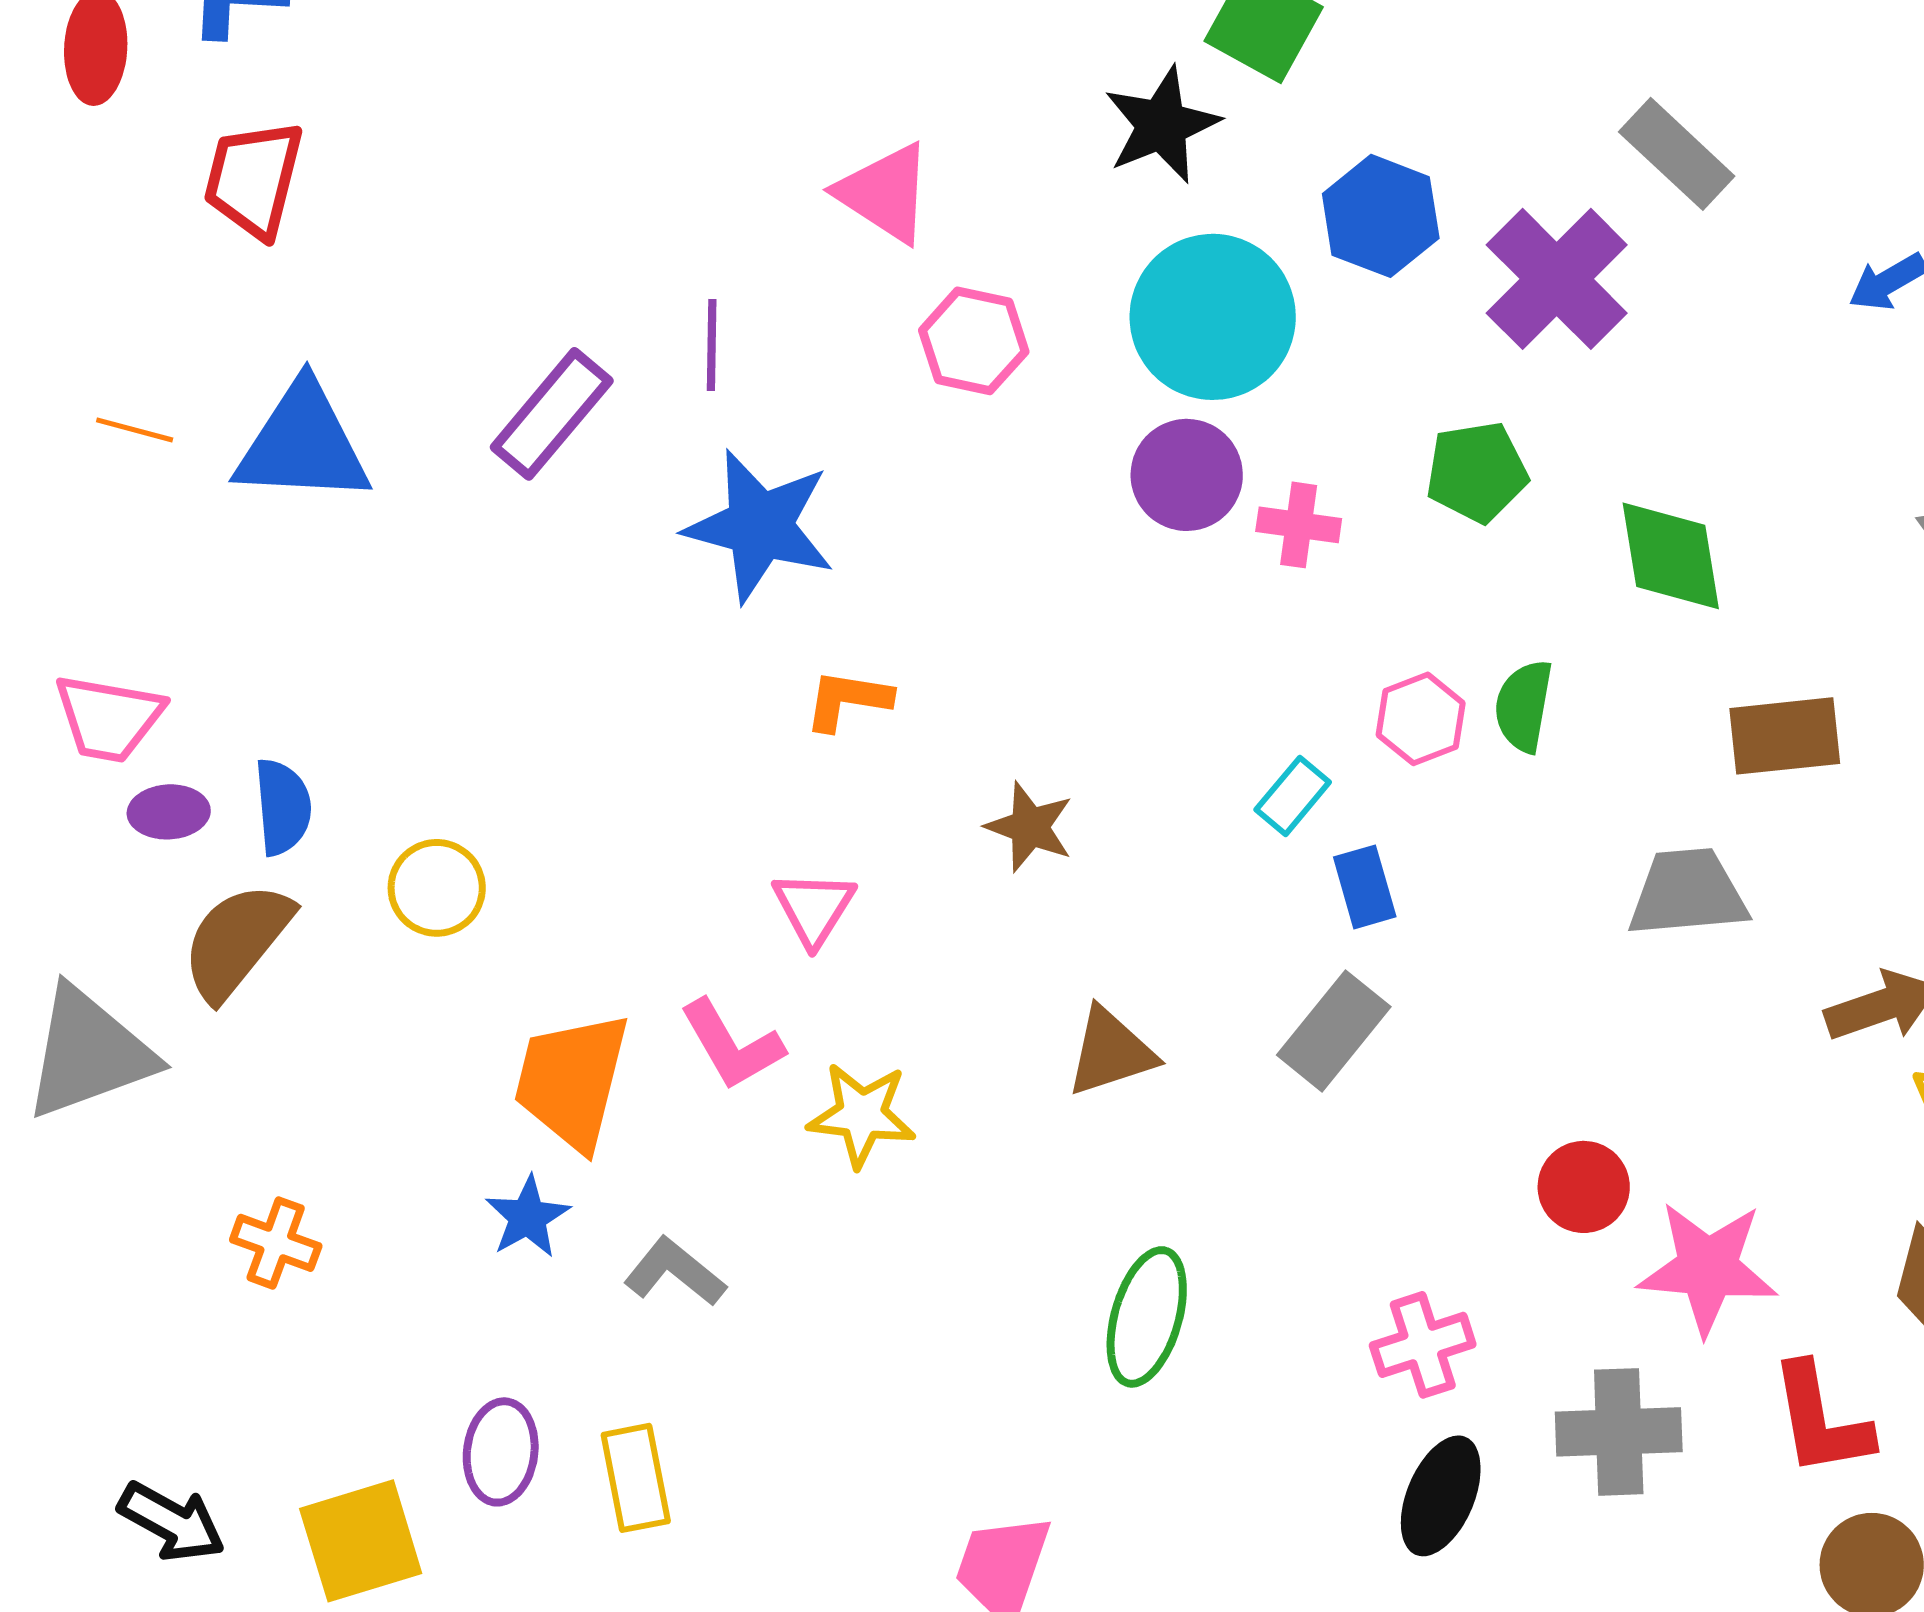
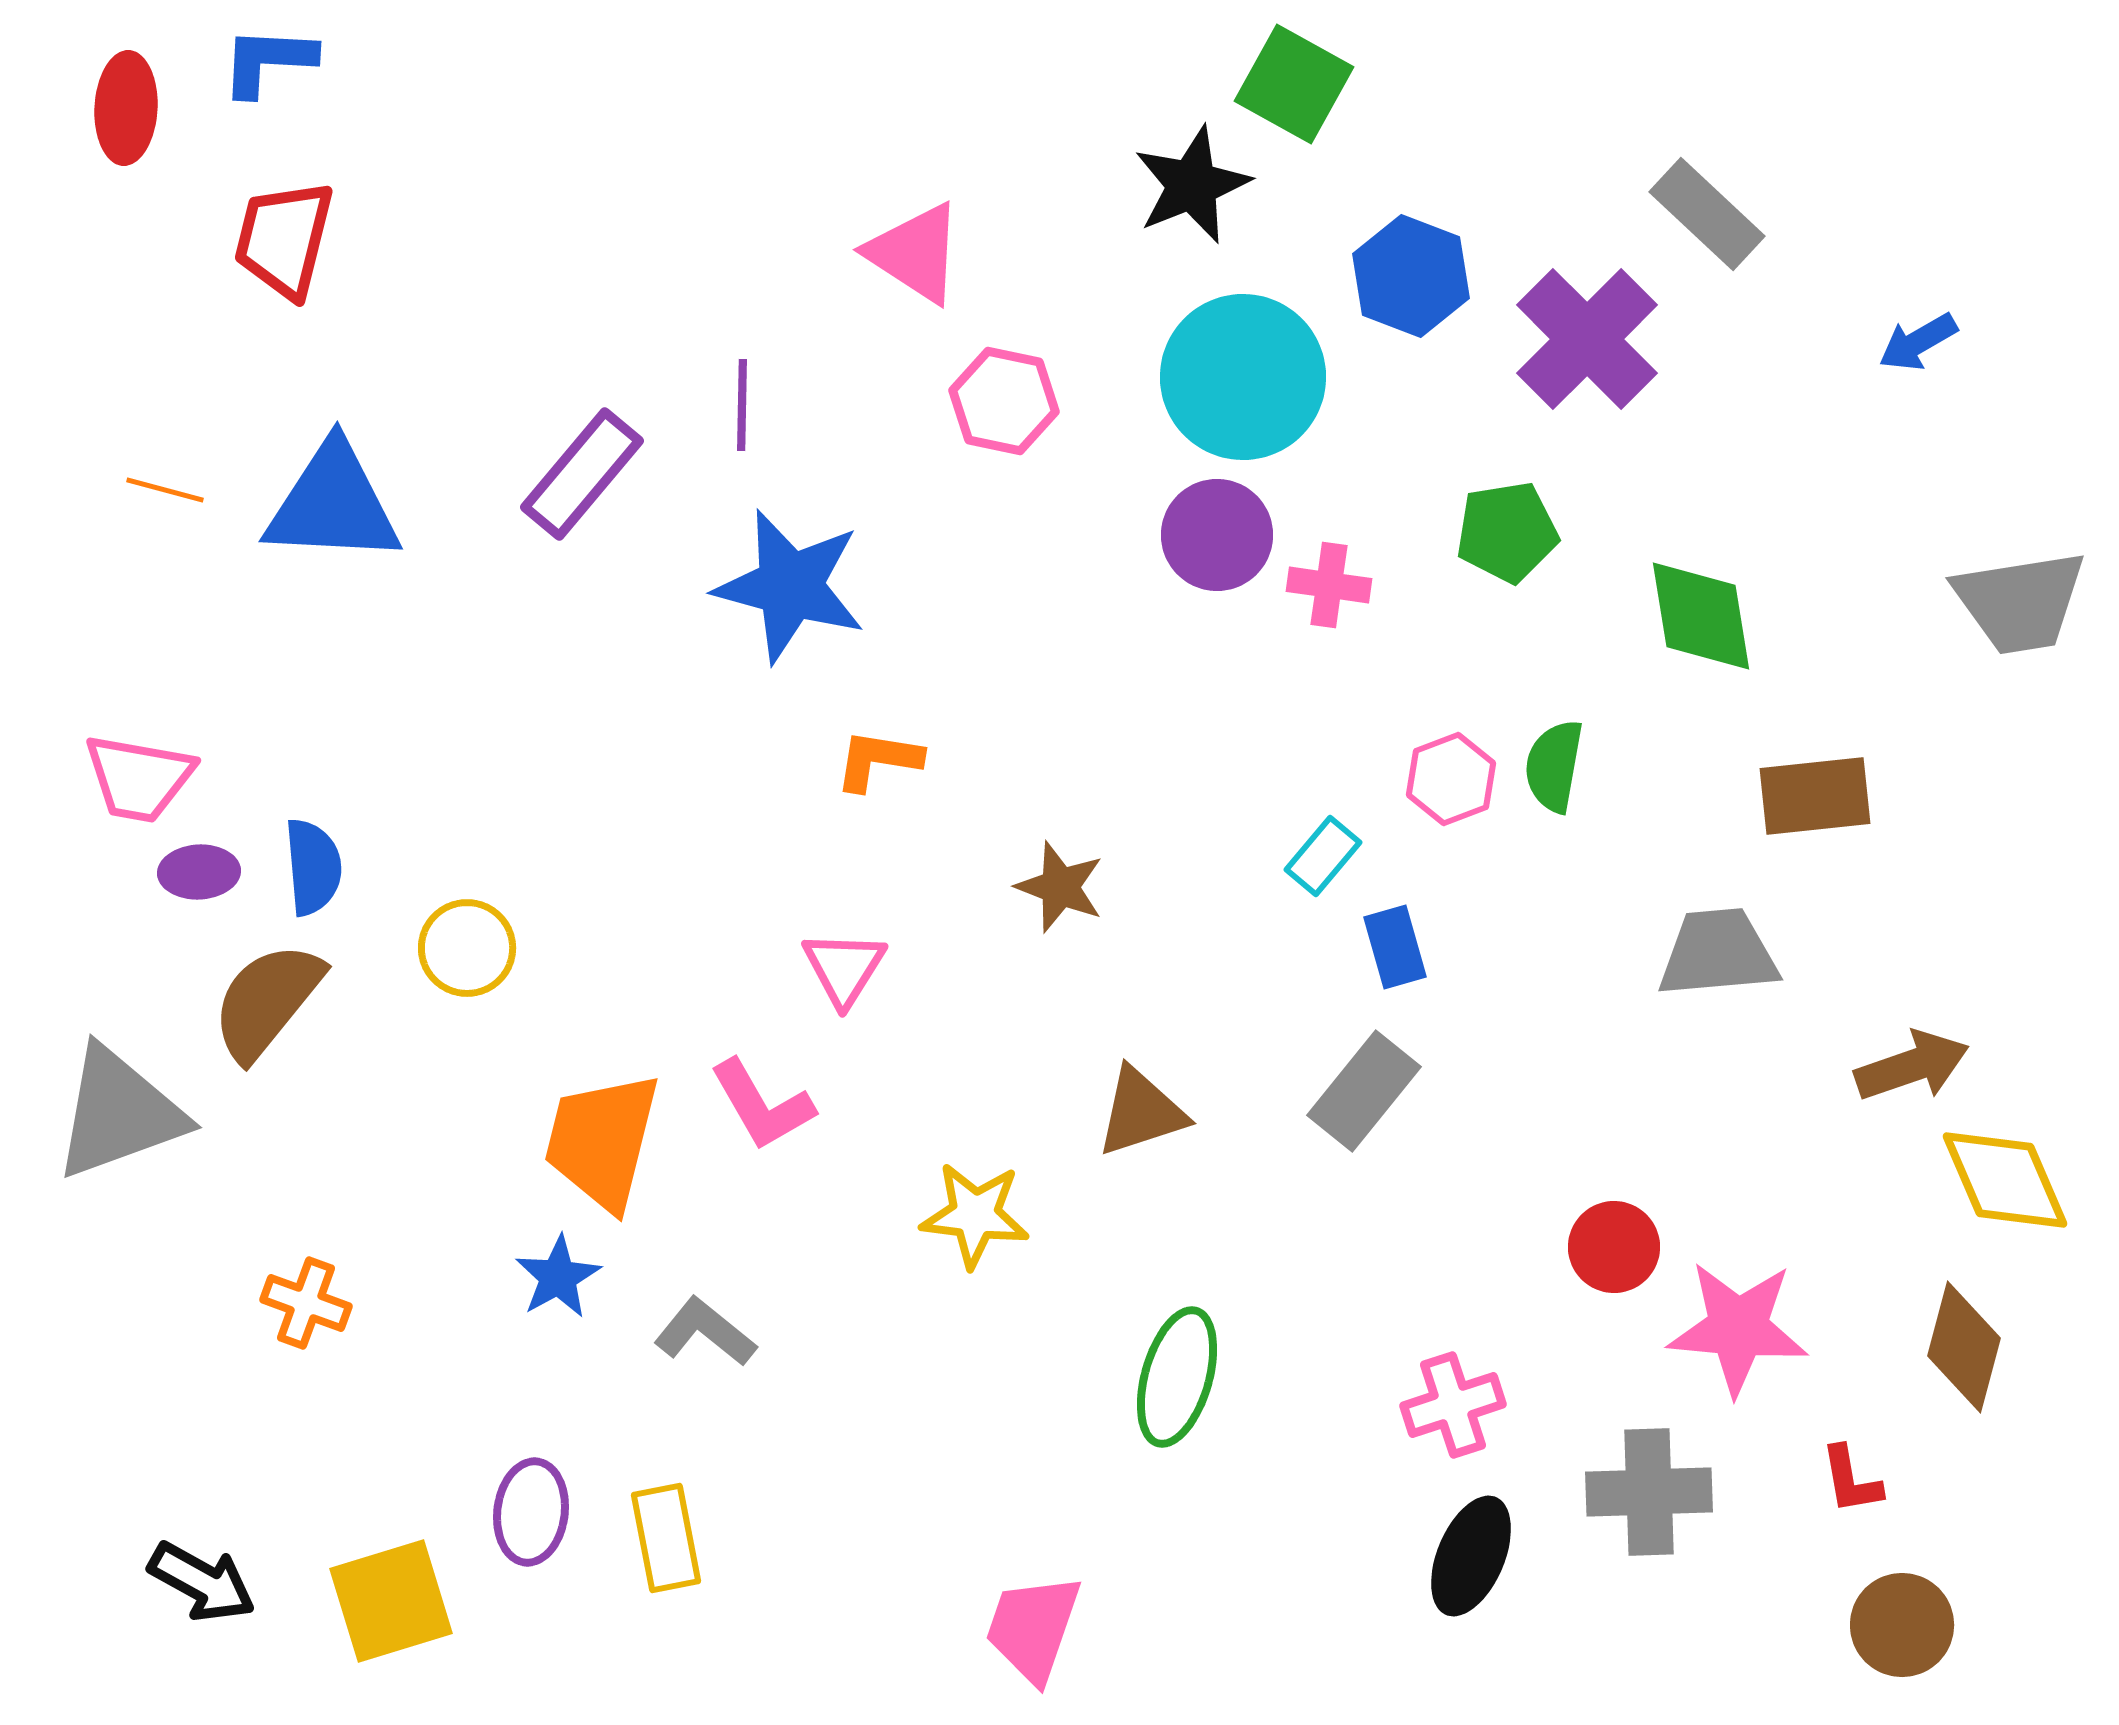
yellow star: (862, 1115) -> (975, 1215), moved
red L-shape: (1821, 1420) -> (1851, 1480), size x0.6

